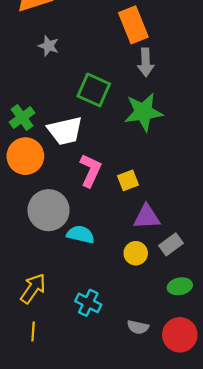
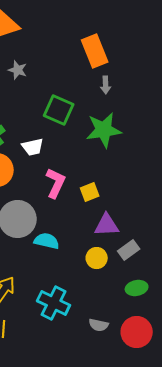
gray arrow: (146, 62) -> (106, 85), size x0.7
white trapezoid: (65, 131) -> (33, 147), size x0.7
cyan cross: (88, 303) -> (54, 303), size x1.4

